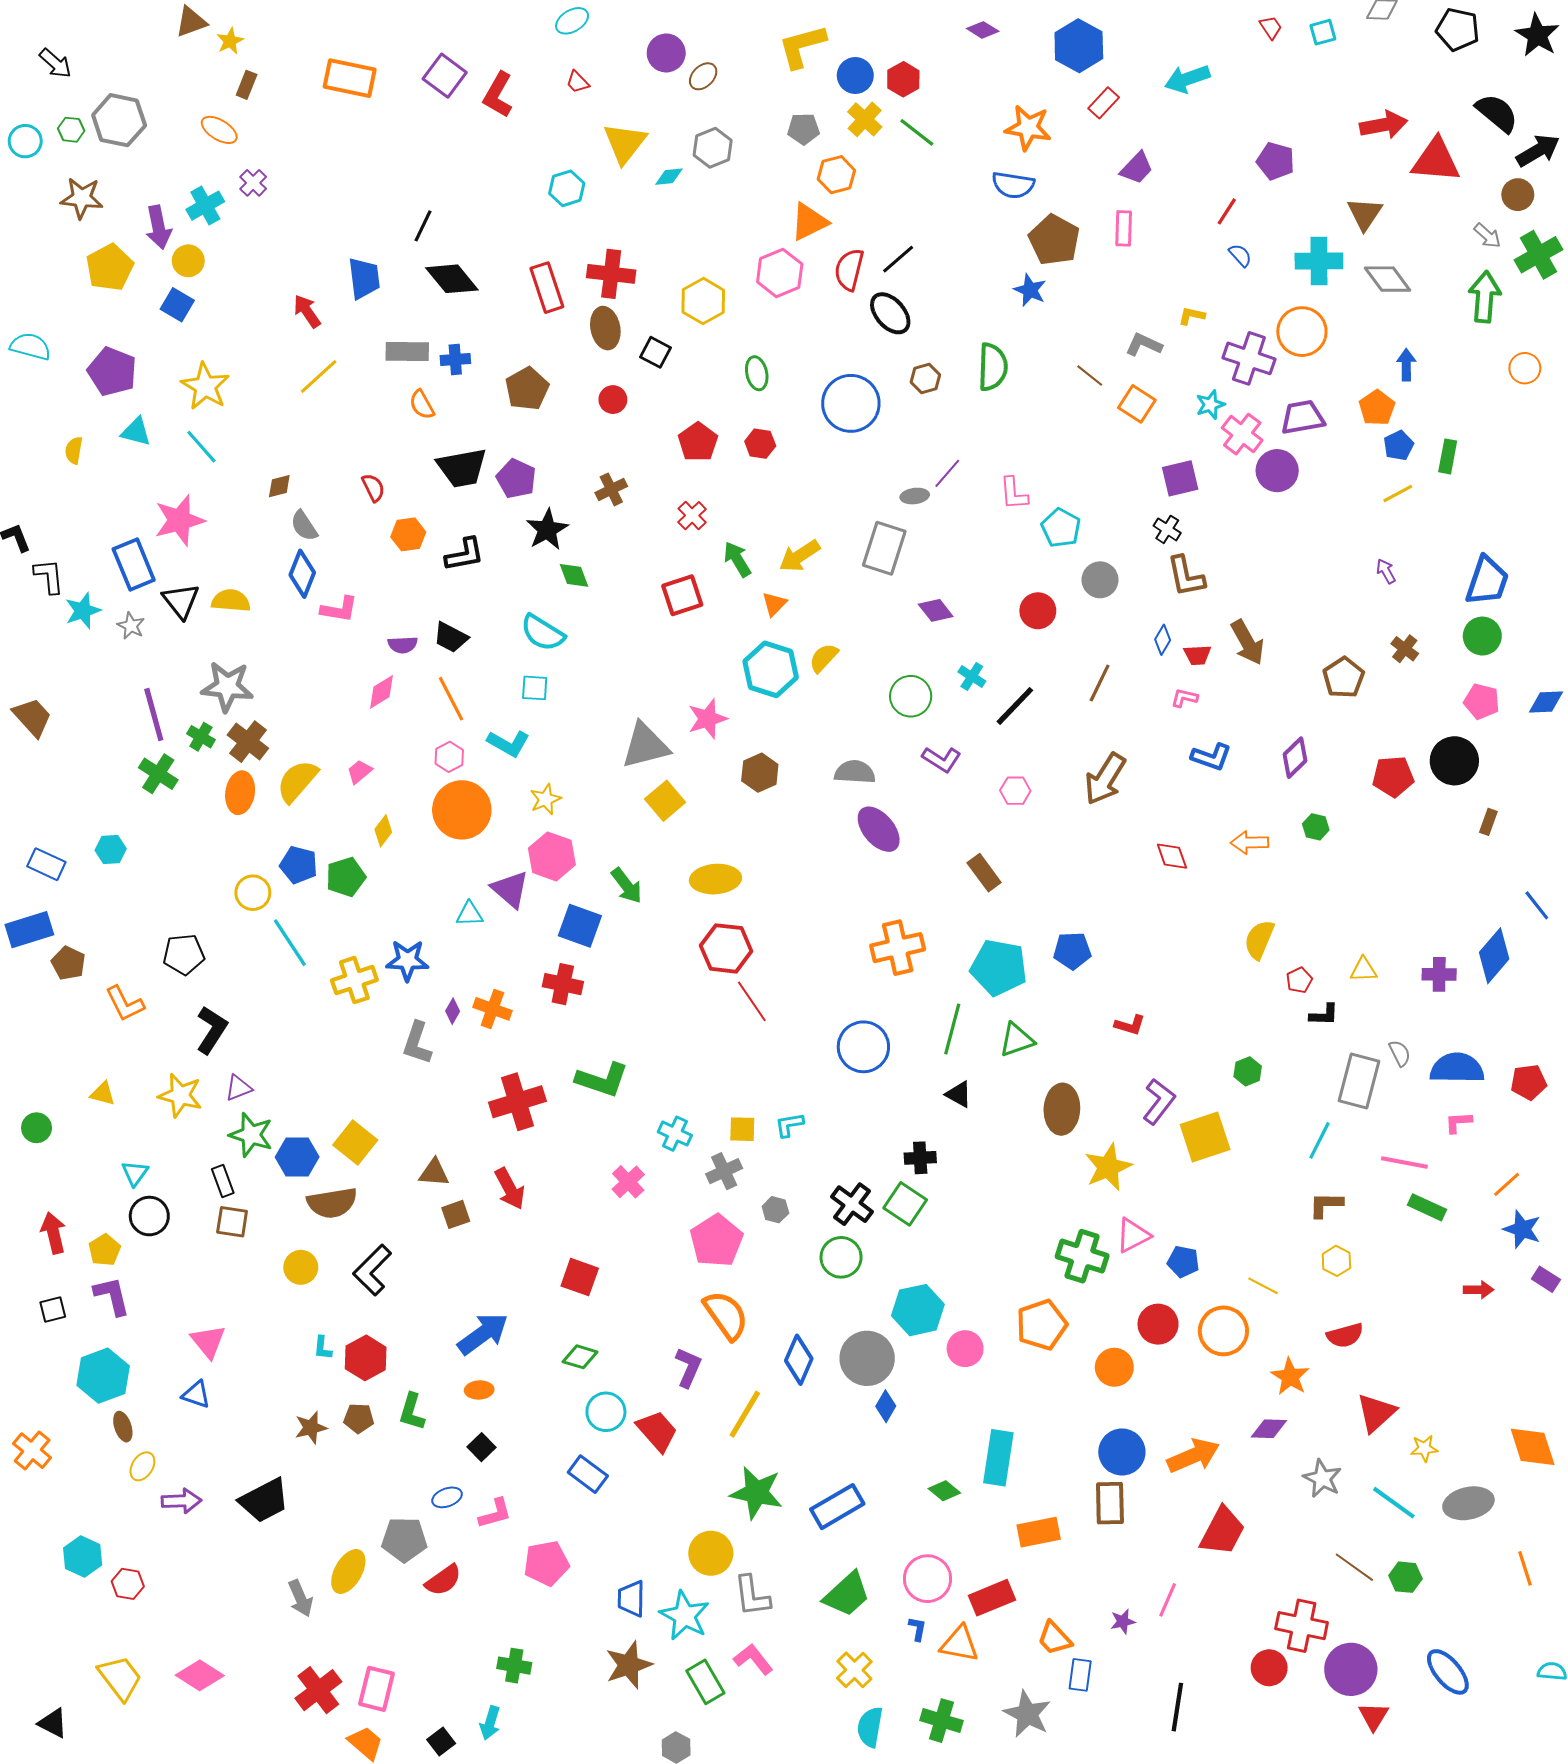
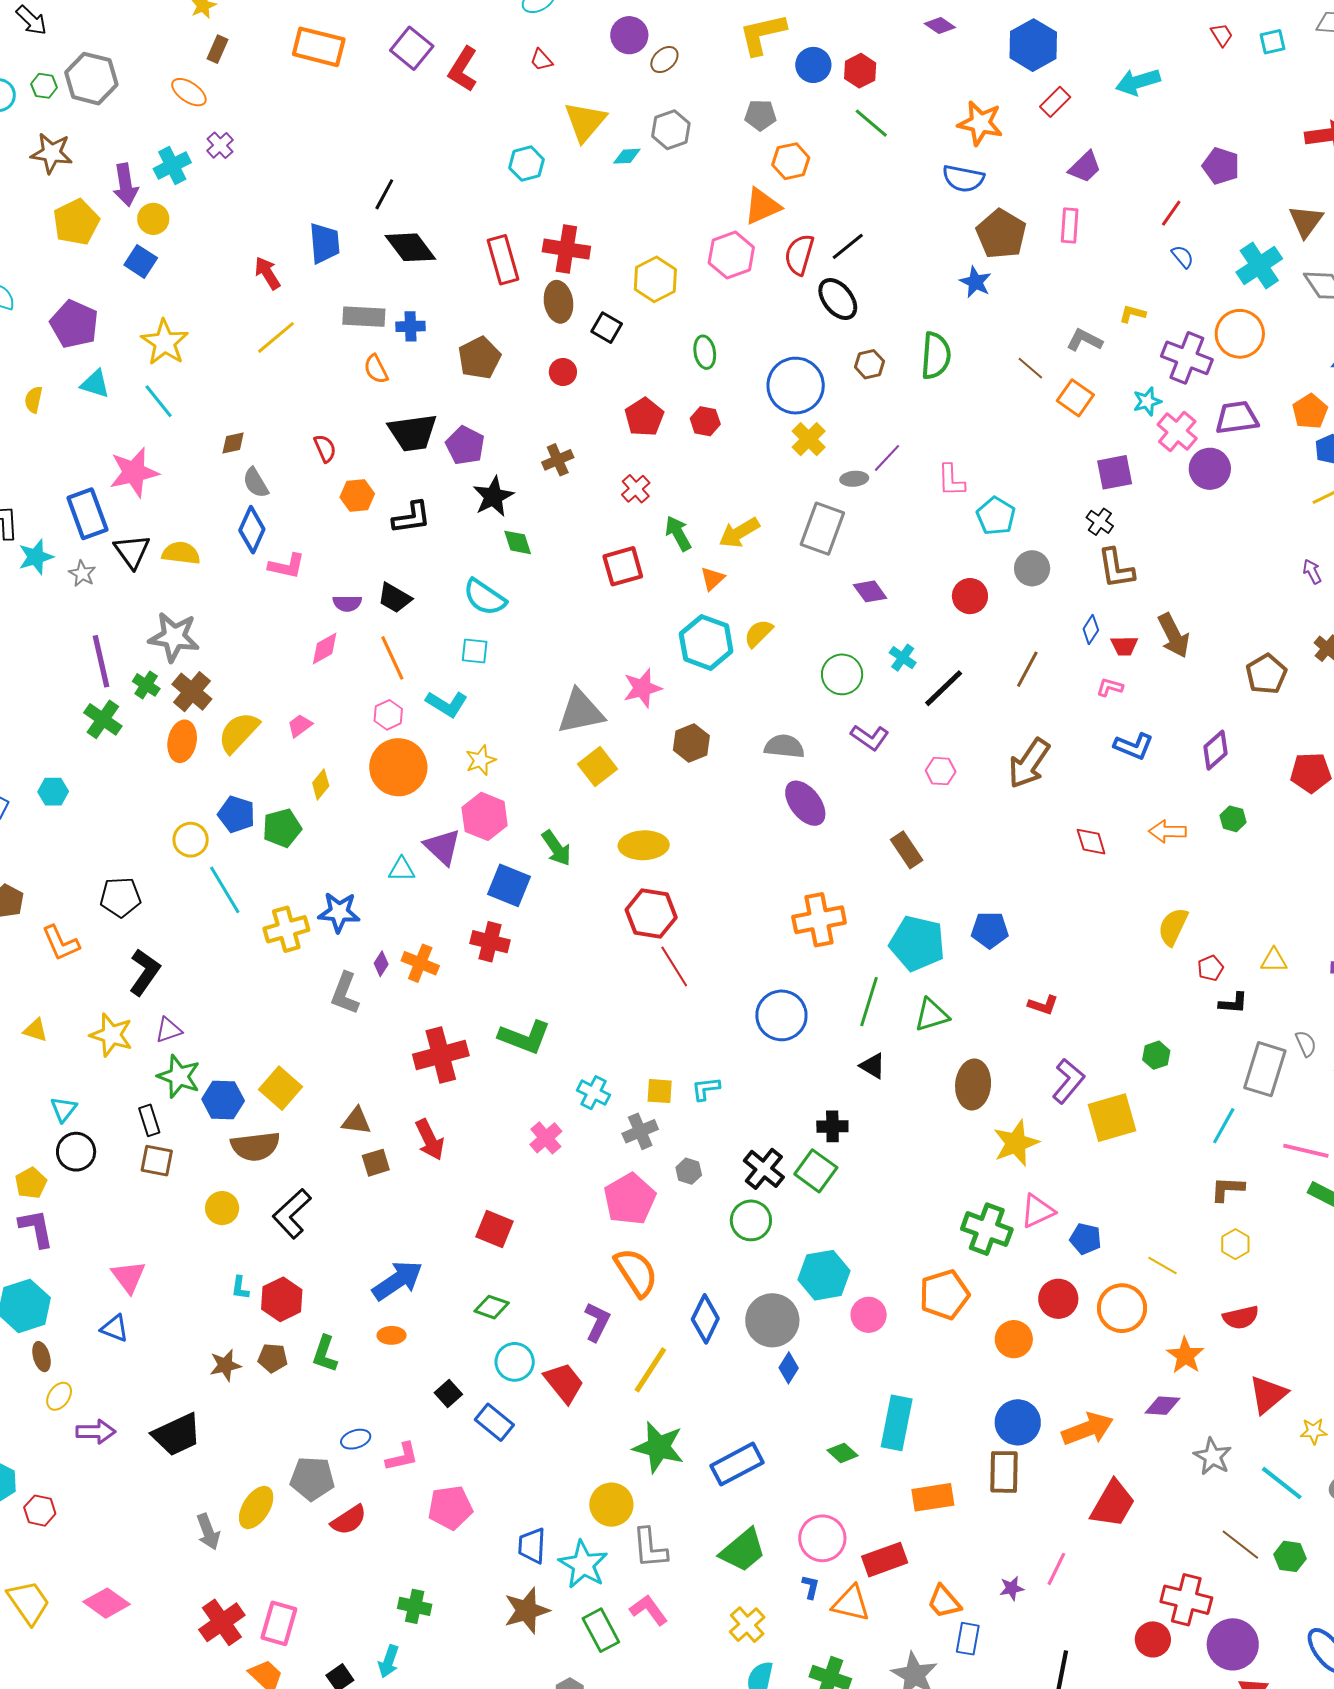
yellow cross: (865, 119) -> (809, 439), moved
cyan cross: (1319, 261) -> (1259, 265), turned -36
black square: (481, 1447) -> (448, 1393), moved

